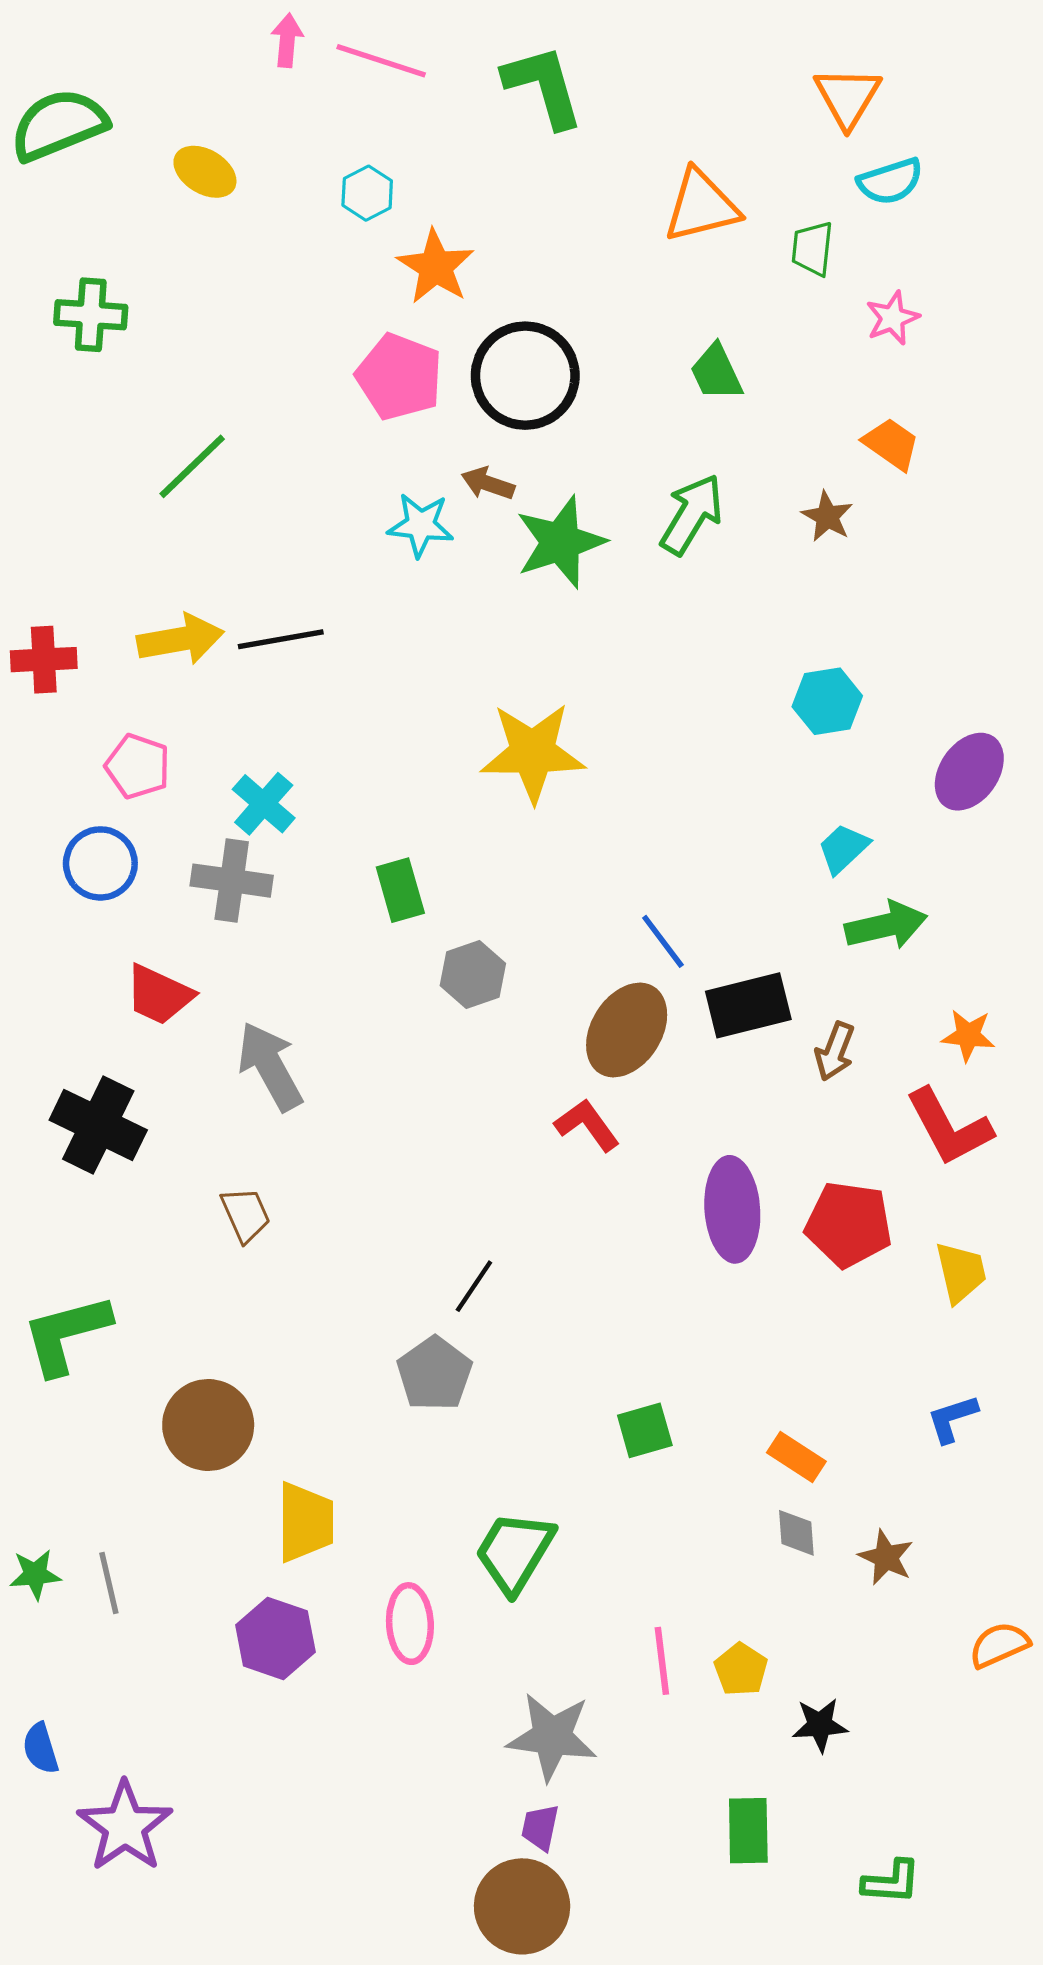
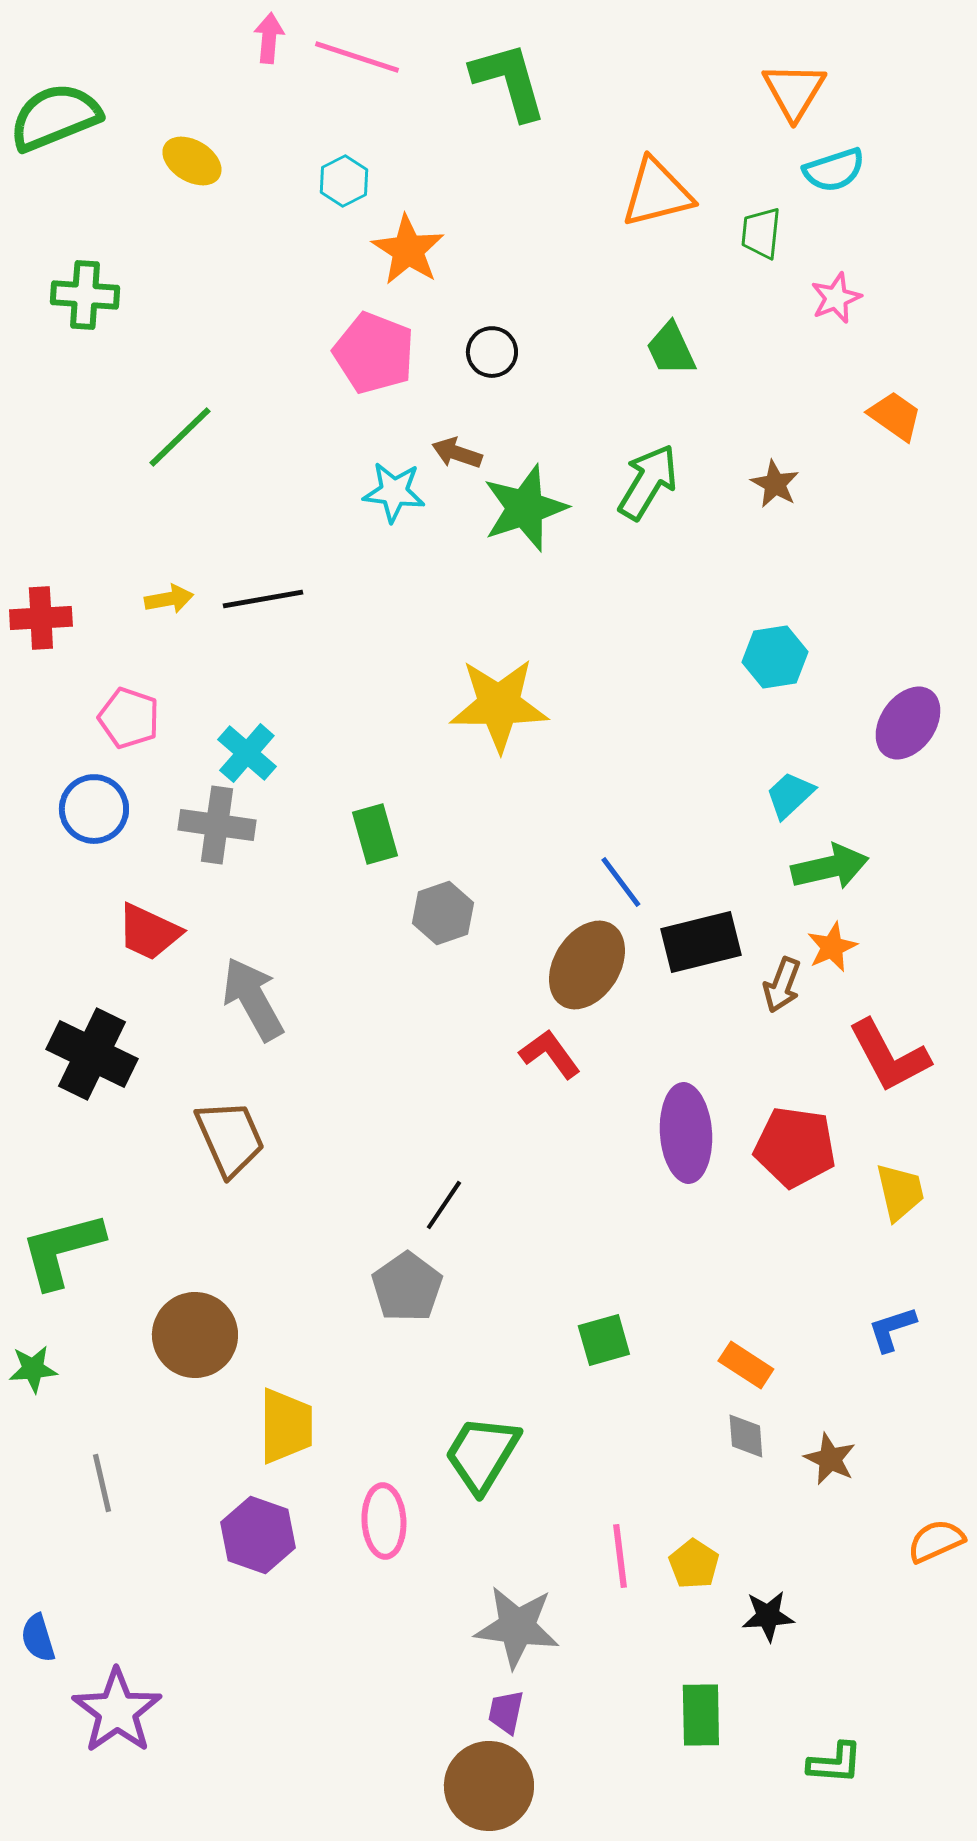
black circle: (525, 376) -> (492, 352), size x0.5
orange trapezoid: (891, 444) -> (895, 416), moved
yellow arrow: (180, 639) -> (169, 599), size x0.6
orange star: (968, 1035) -> (832, 947), moved, turned -30
brown trapezoid: (246, 1215) -> (230, 1138), size x1.5
green star: (35, 1574) -> (33, 1369), moved

